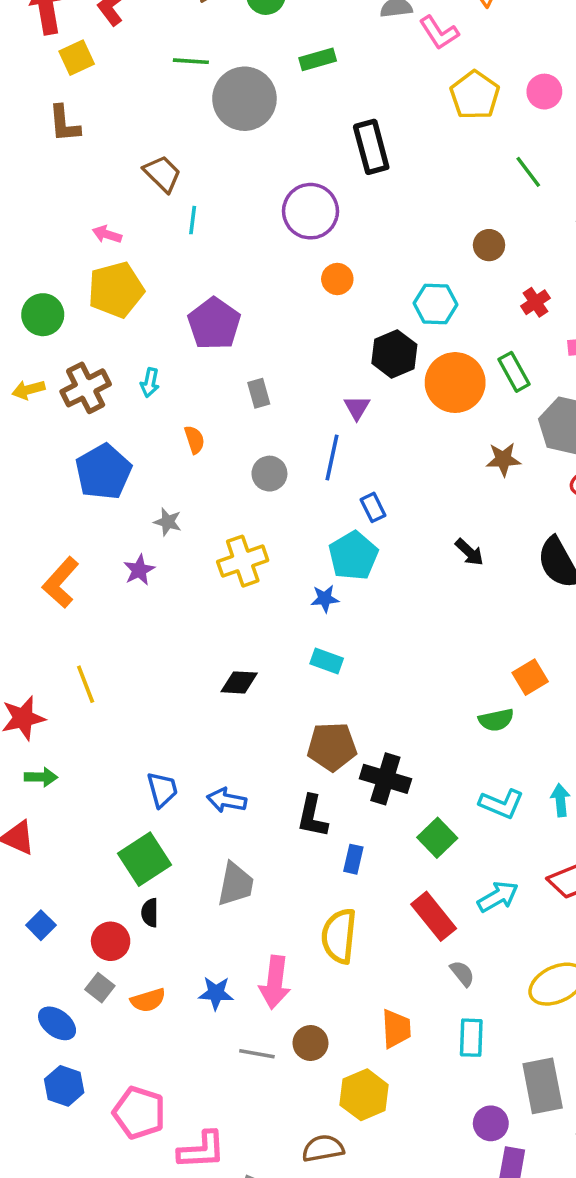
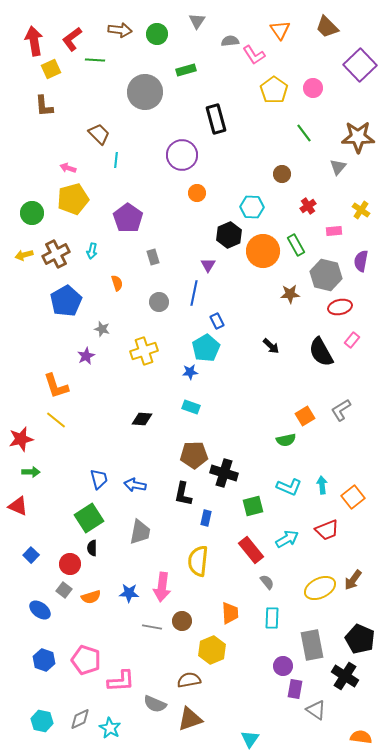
green line: (191, 61) -> (95, 60), moved
orange L-shape: (61, 582) -> (56, 386), moved, turned -60
yellow line: (86, 684) -> (56, 420), turned -30
green square: (437, 838) -> (253, 506), turned 30
blue hexagon: (64, 1086) -> (44, 660), moved

